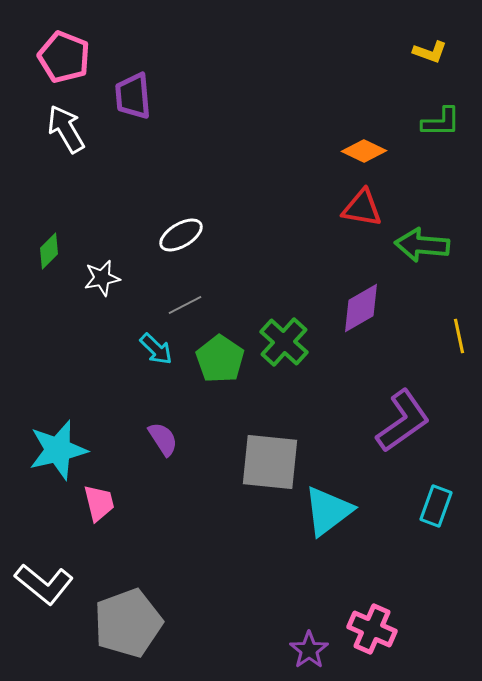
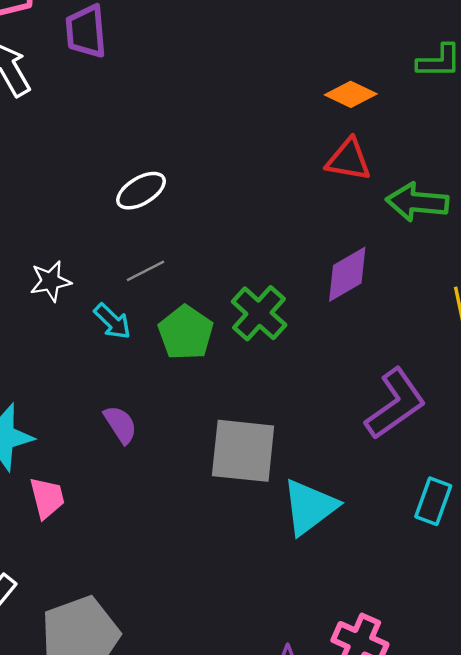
white star: (102, 278) -> (50, 281), moved

